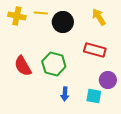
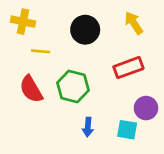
yellow line: (41, 13) -> (41, 51), moved
red rectangle: (95, 50) -> (128, 68), turned -35

